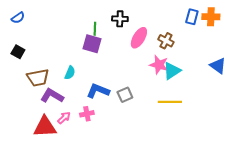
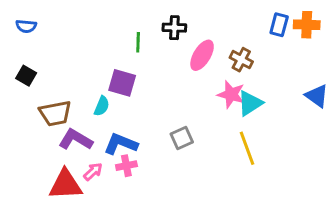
blue semicircle: (18, 18) -> (26, 26), turned 40
purple square: (92, 44) -> (122, 83), moved
blue L-shape: (98, 91) -> (121, 144), moved
yellow line: (170, 102) -> (247, 148), turned 70

